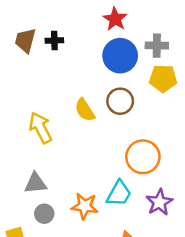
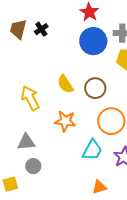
black cross: (54, 40) -> (41, 29), turned -32
brown circle: (120, 101) -> (95, 88), moved
orange star: (85, 206) -> (65, 121), moved

